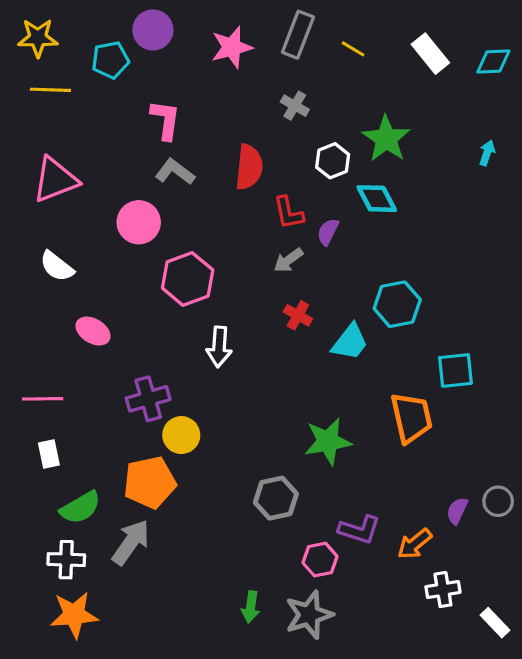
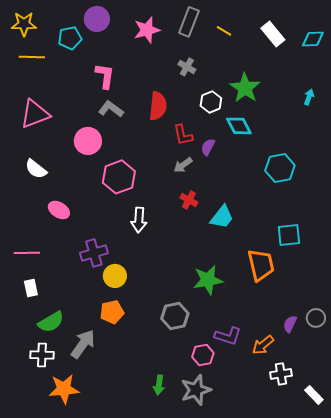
cyan hexagon: (397, 304) -> (280, 168), moved
orange pentagon: (150, 482) -> (112, 312), moved, size x0.7
orange star: (74, 615) -> (64, 389), moved

